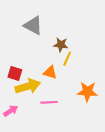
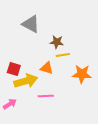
yellow line: (67, 59) -> (63, 55), turned 56
orange star: (87, 92) -> (82, 74), moved

